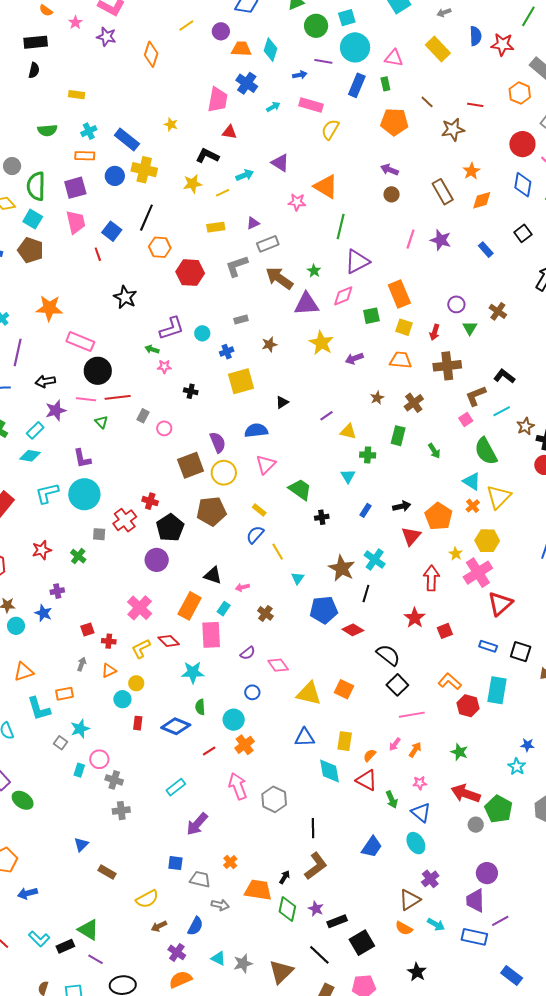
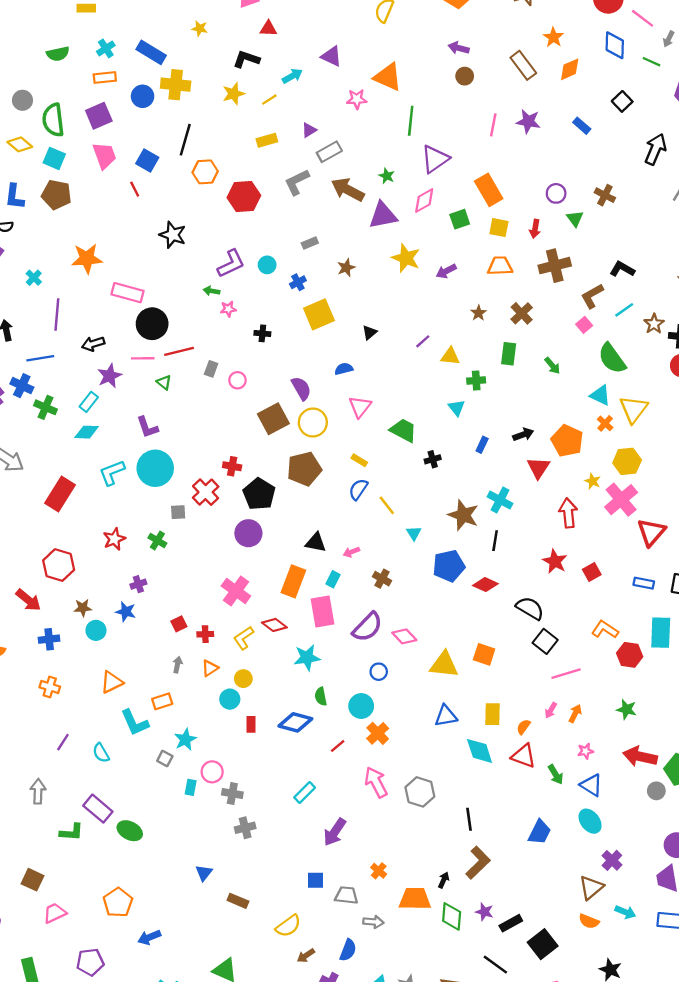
blue semicircle: (256, 430) -> (344, 369), size x0.7
purple semicircle: (248, 653) -> (367, 627), size x1.8

